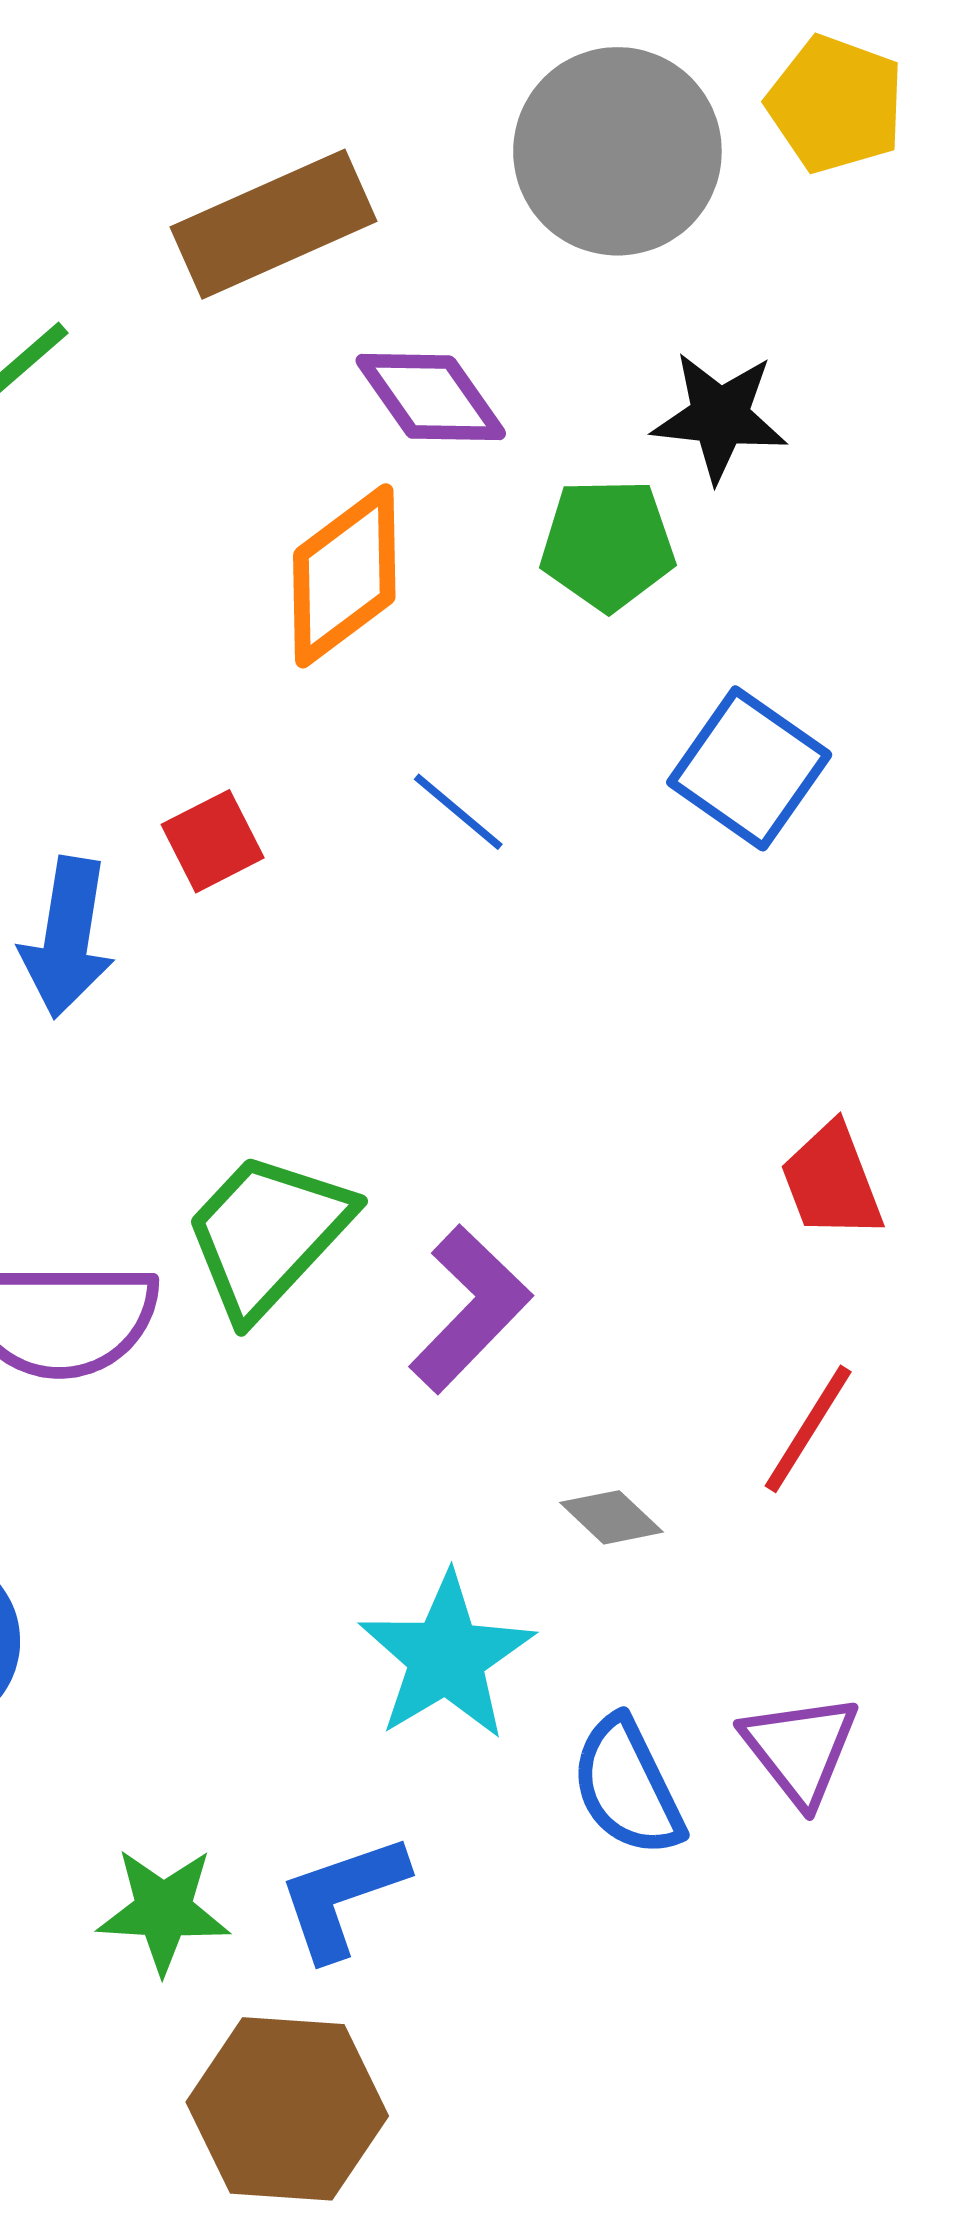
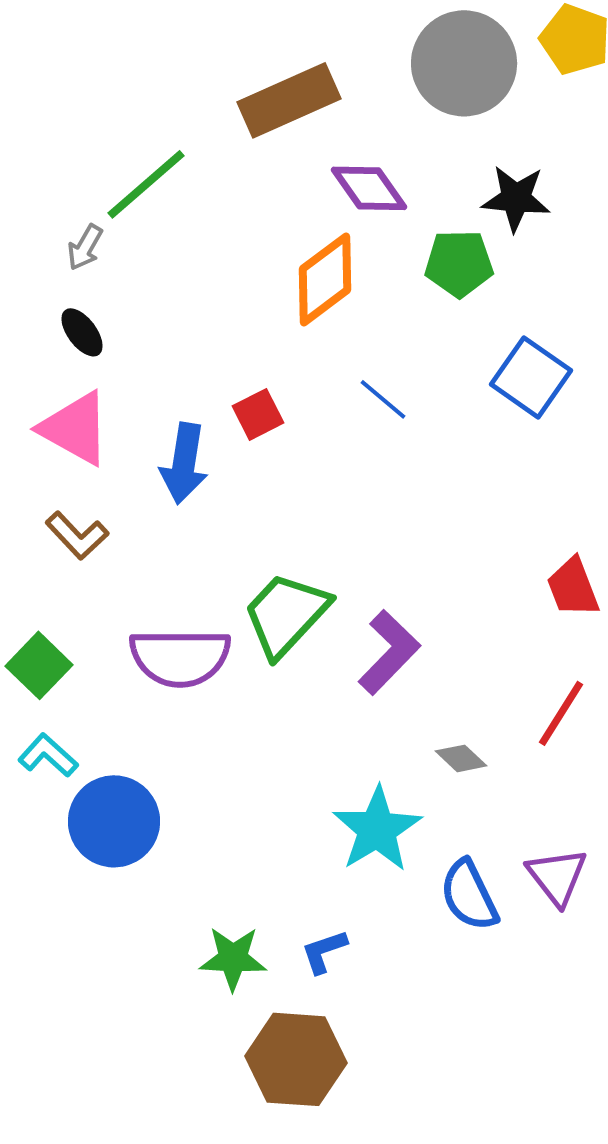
blue L-shape: (342, 1897) -> (324, 951), size x0.7

